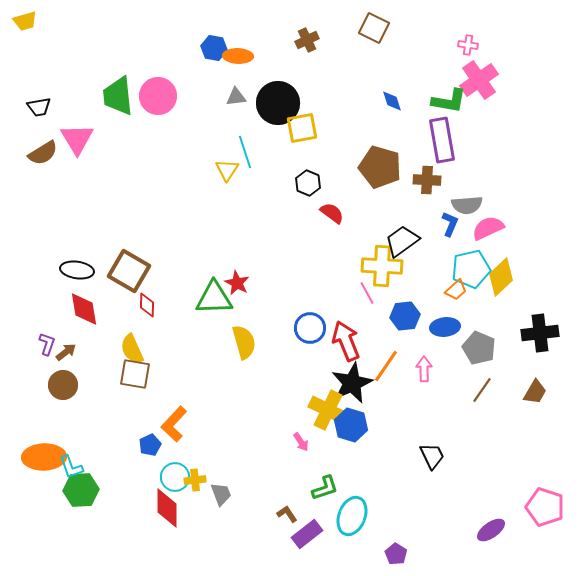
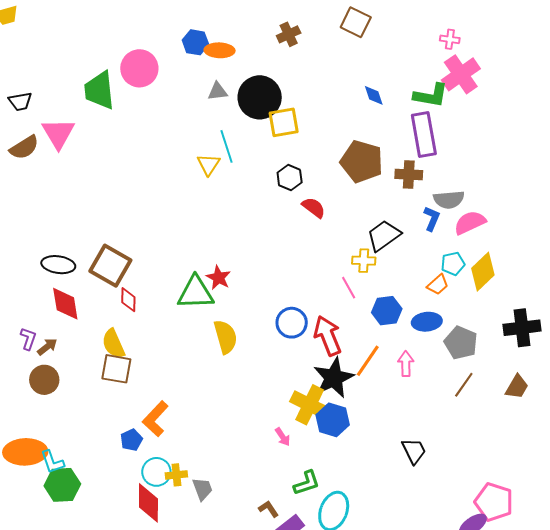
pink circle: (158, 96) -> (139, 68), moved
yellow cross: (382, 266) -> (364, 261), size x0.6
cyan pentagon: (471, 269) -> (453, 264), size x0.6
pink pentagon: (545, 507) -> (494, 502), moved

